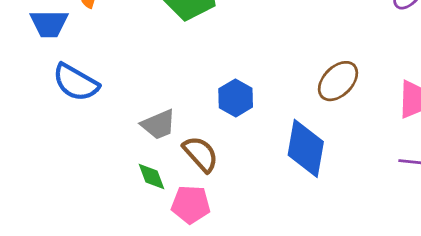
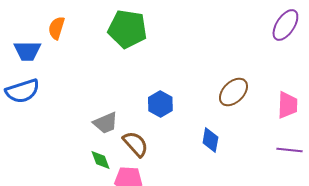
blue semicircle: (76, 82) -> (22, 91), moved, turned -48
blue diamond: (306, 148) -> (210, 140), size x0.6

